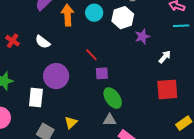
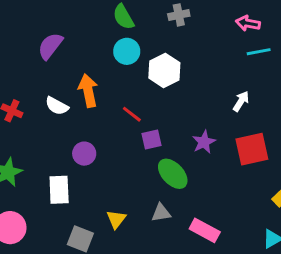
orange arrow: (68, 15) -> (88, 91), moved
white hexagon: (123, 18) -> (164, 70), moved
purple star: (142, 37) -> (204, 142), moved
purple circle: (56, 76) -> (84, 154), size x0.6
gray triangle: (110, 120) -> (161, 213), moved

